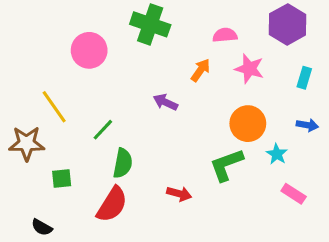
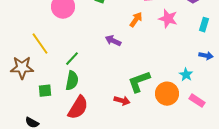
orange circle: (248, 124) -> (167, 94), moved
green semicircle: (123, 163) -> (72, 81), moved
green L-shape: (226, 165) -> (139, 82), moved

